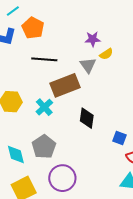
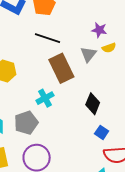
brown rectangle: (65, 85) -> (61, 68), turned 72
cyan cross: (44, 107) -> (45, 98), moved
black diamond: (87, 118) -> (93, 104), moved

